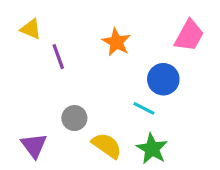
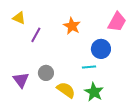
purple line: (58, 57) -> (36, 35), turned 49
cyan line: (144, 108) -> (89, 67), turned -32
purple triangle: (34, 146) -> (21, 80), moved

